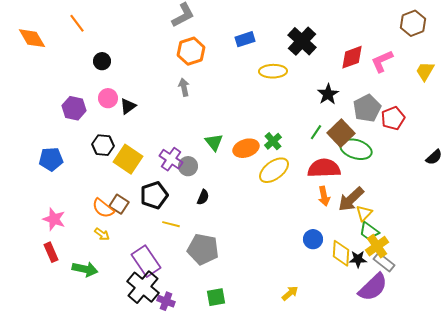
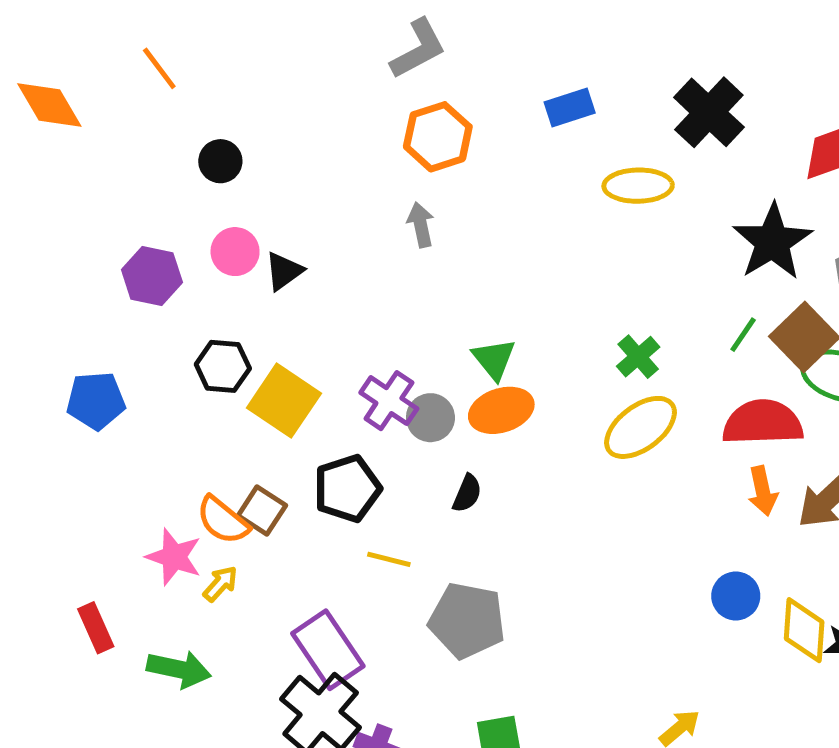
black star: (328, 94) -> (772, 242), size x1.5
orange ellipse: (246, 148) -> (501, 410), moved
pink star: (54, 219) -> (174, 557), moved
yellow arrow: (102, 234) -> (220, 584), turned -84

